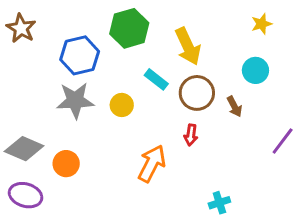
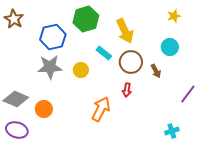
cyan cross: (219, 203) -> (172, 131), moved

